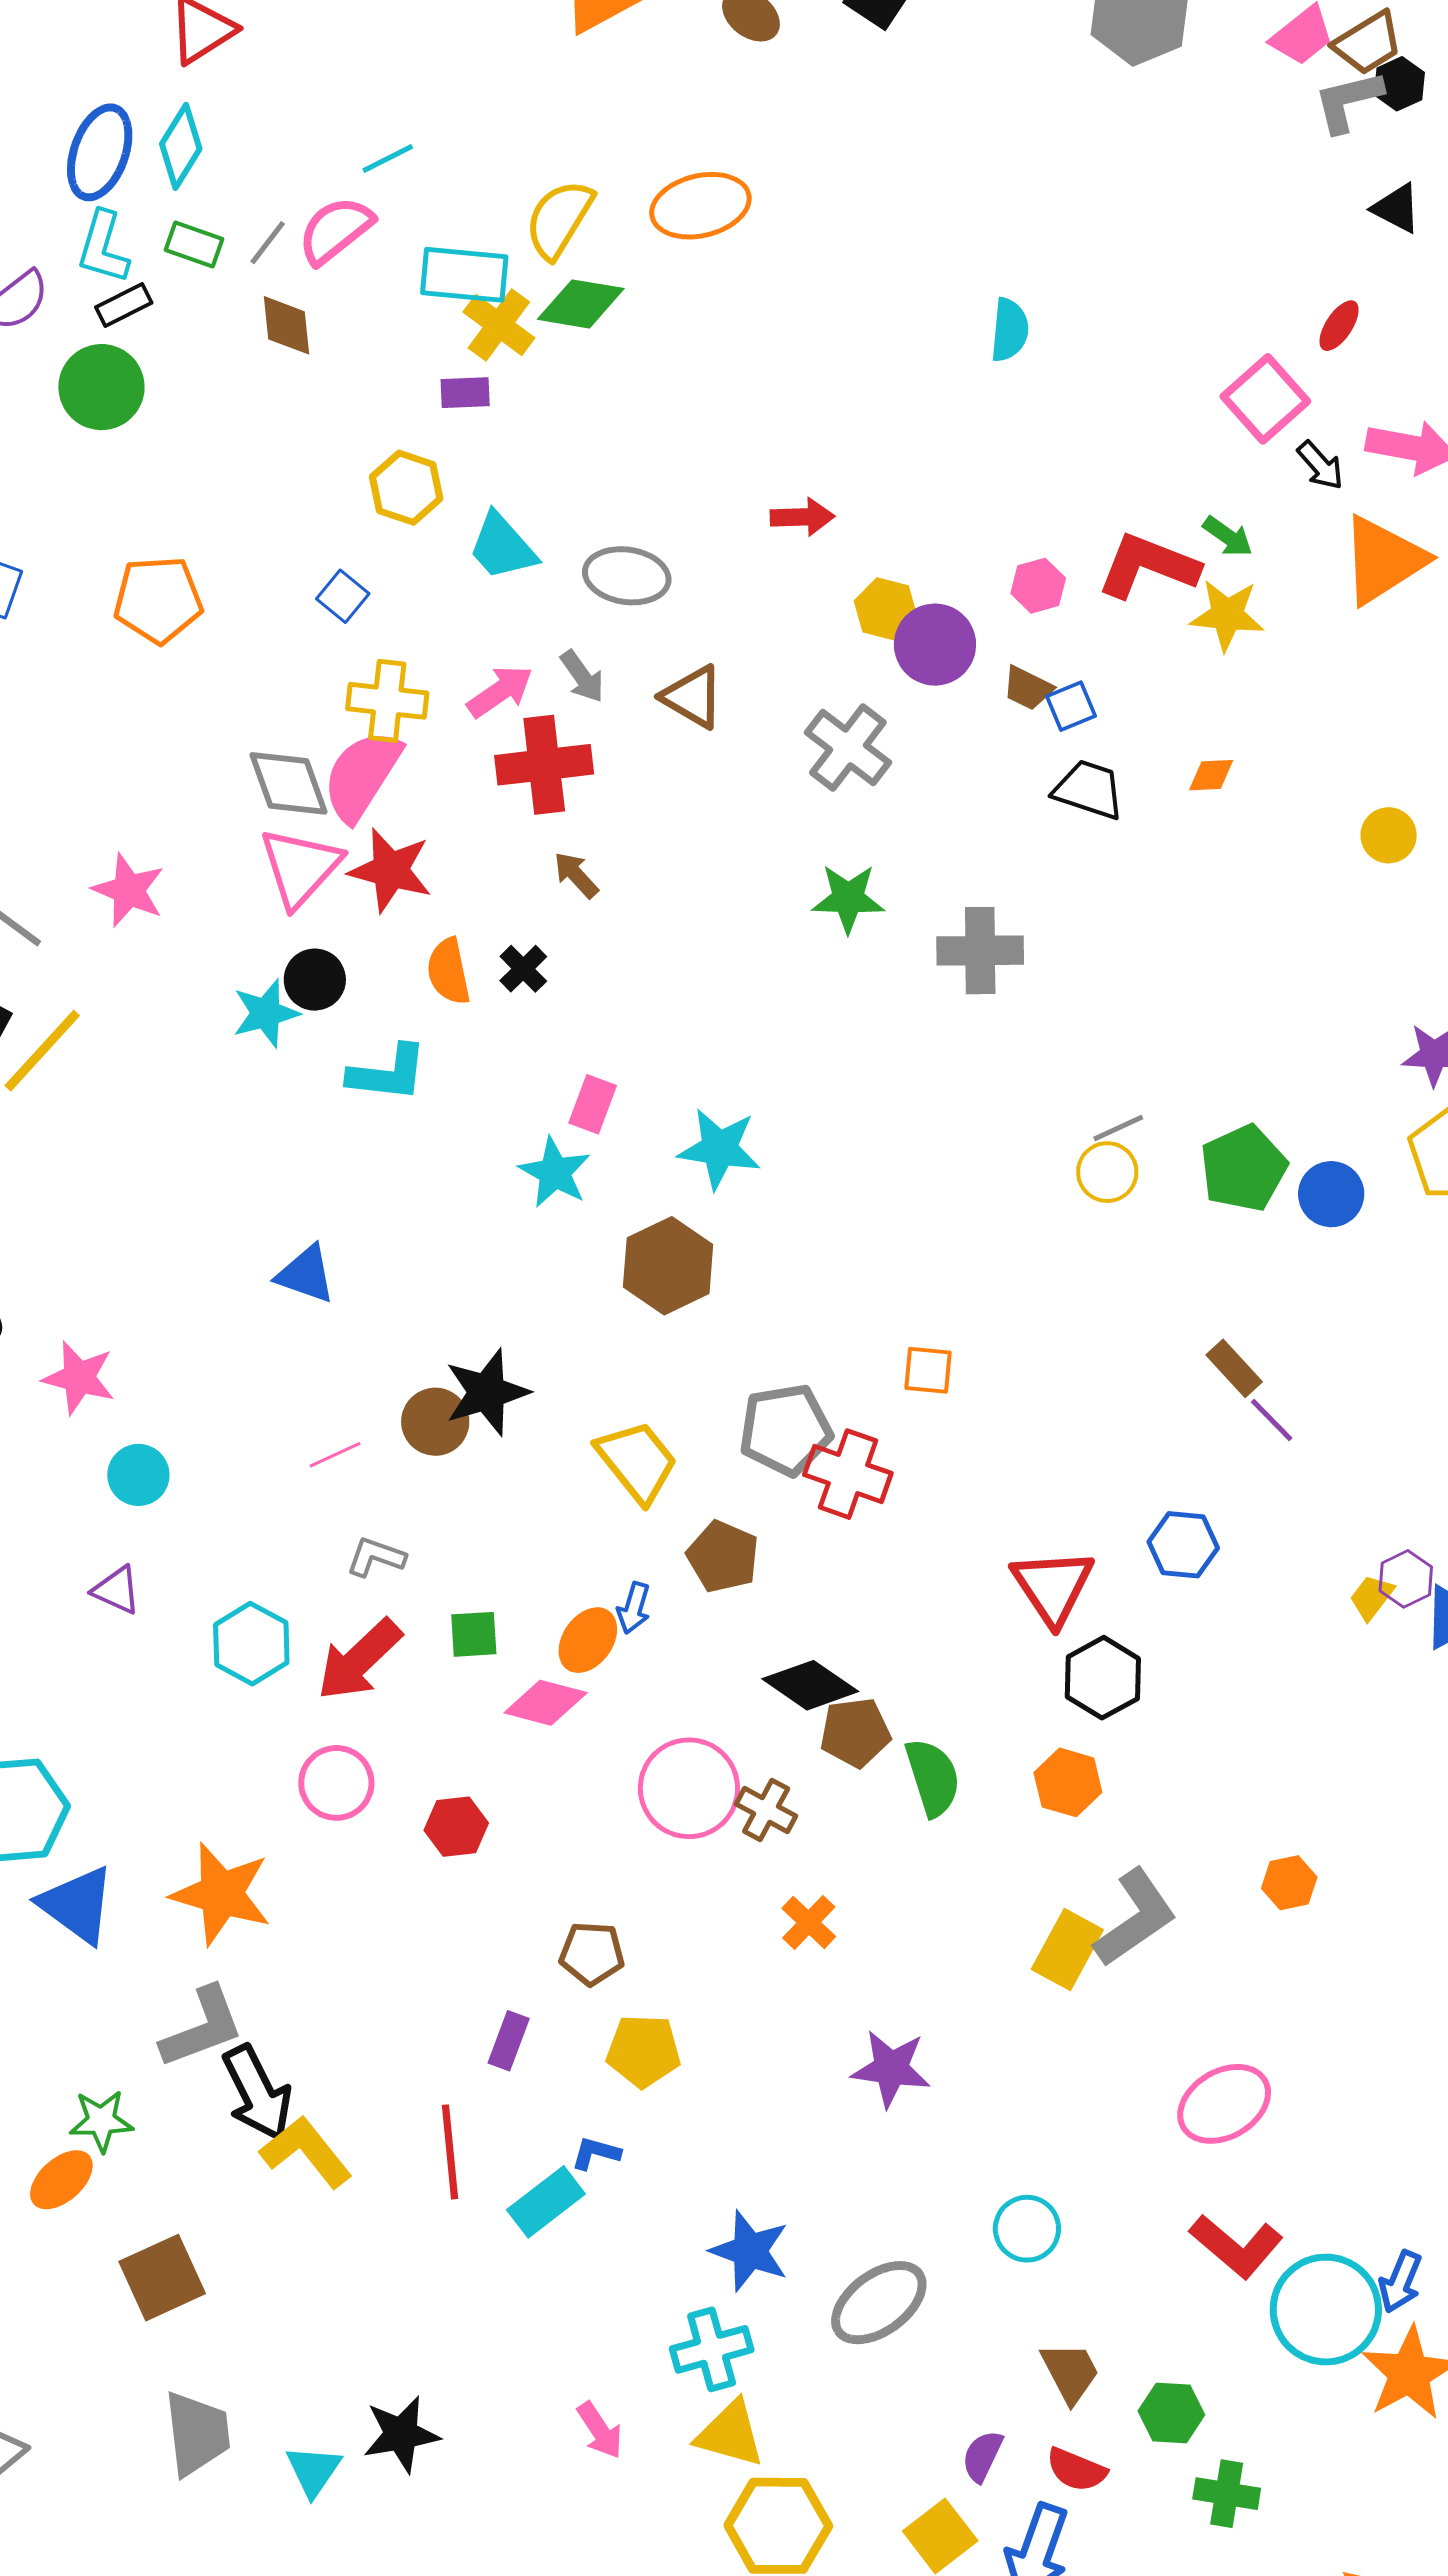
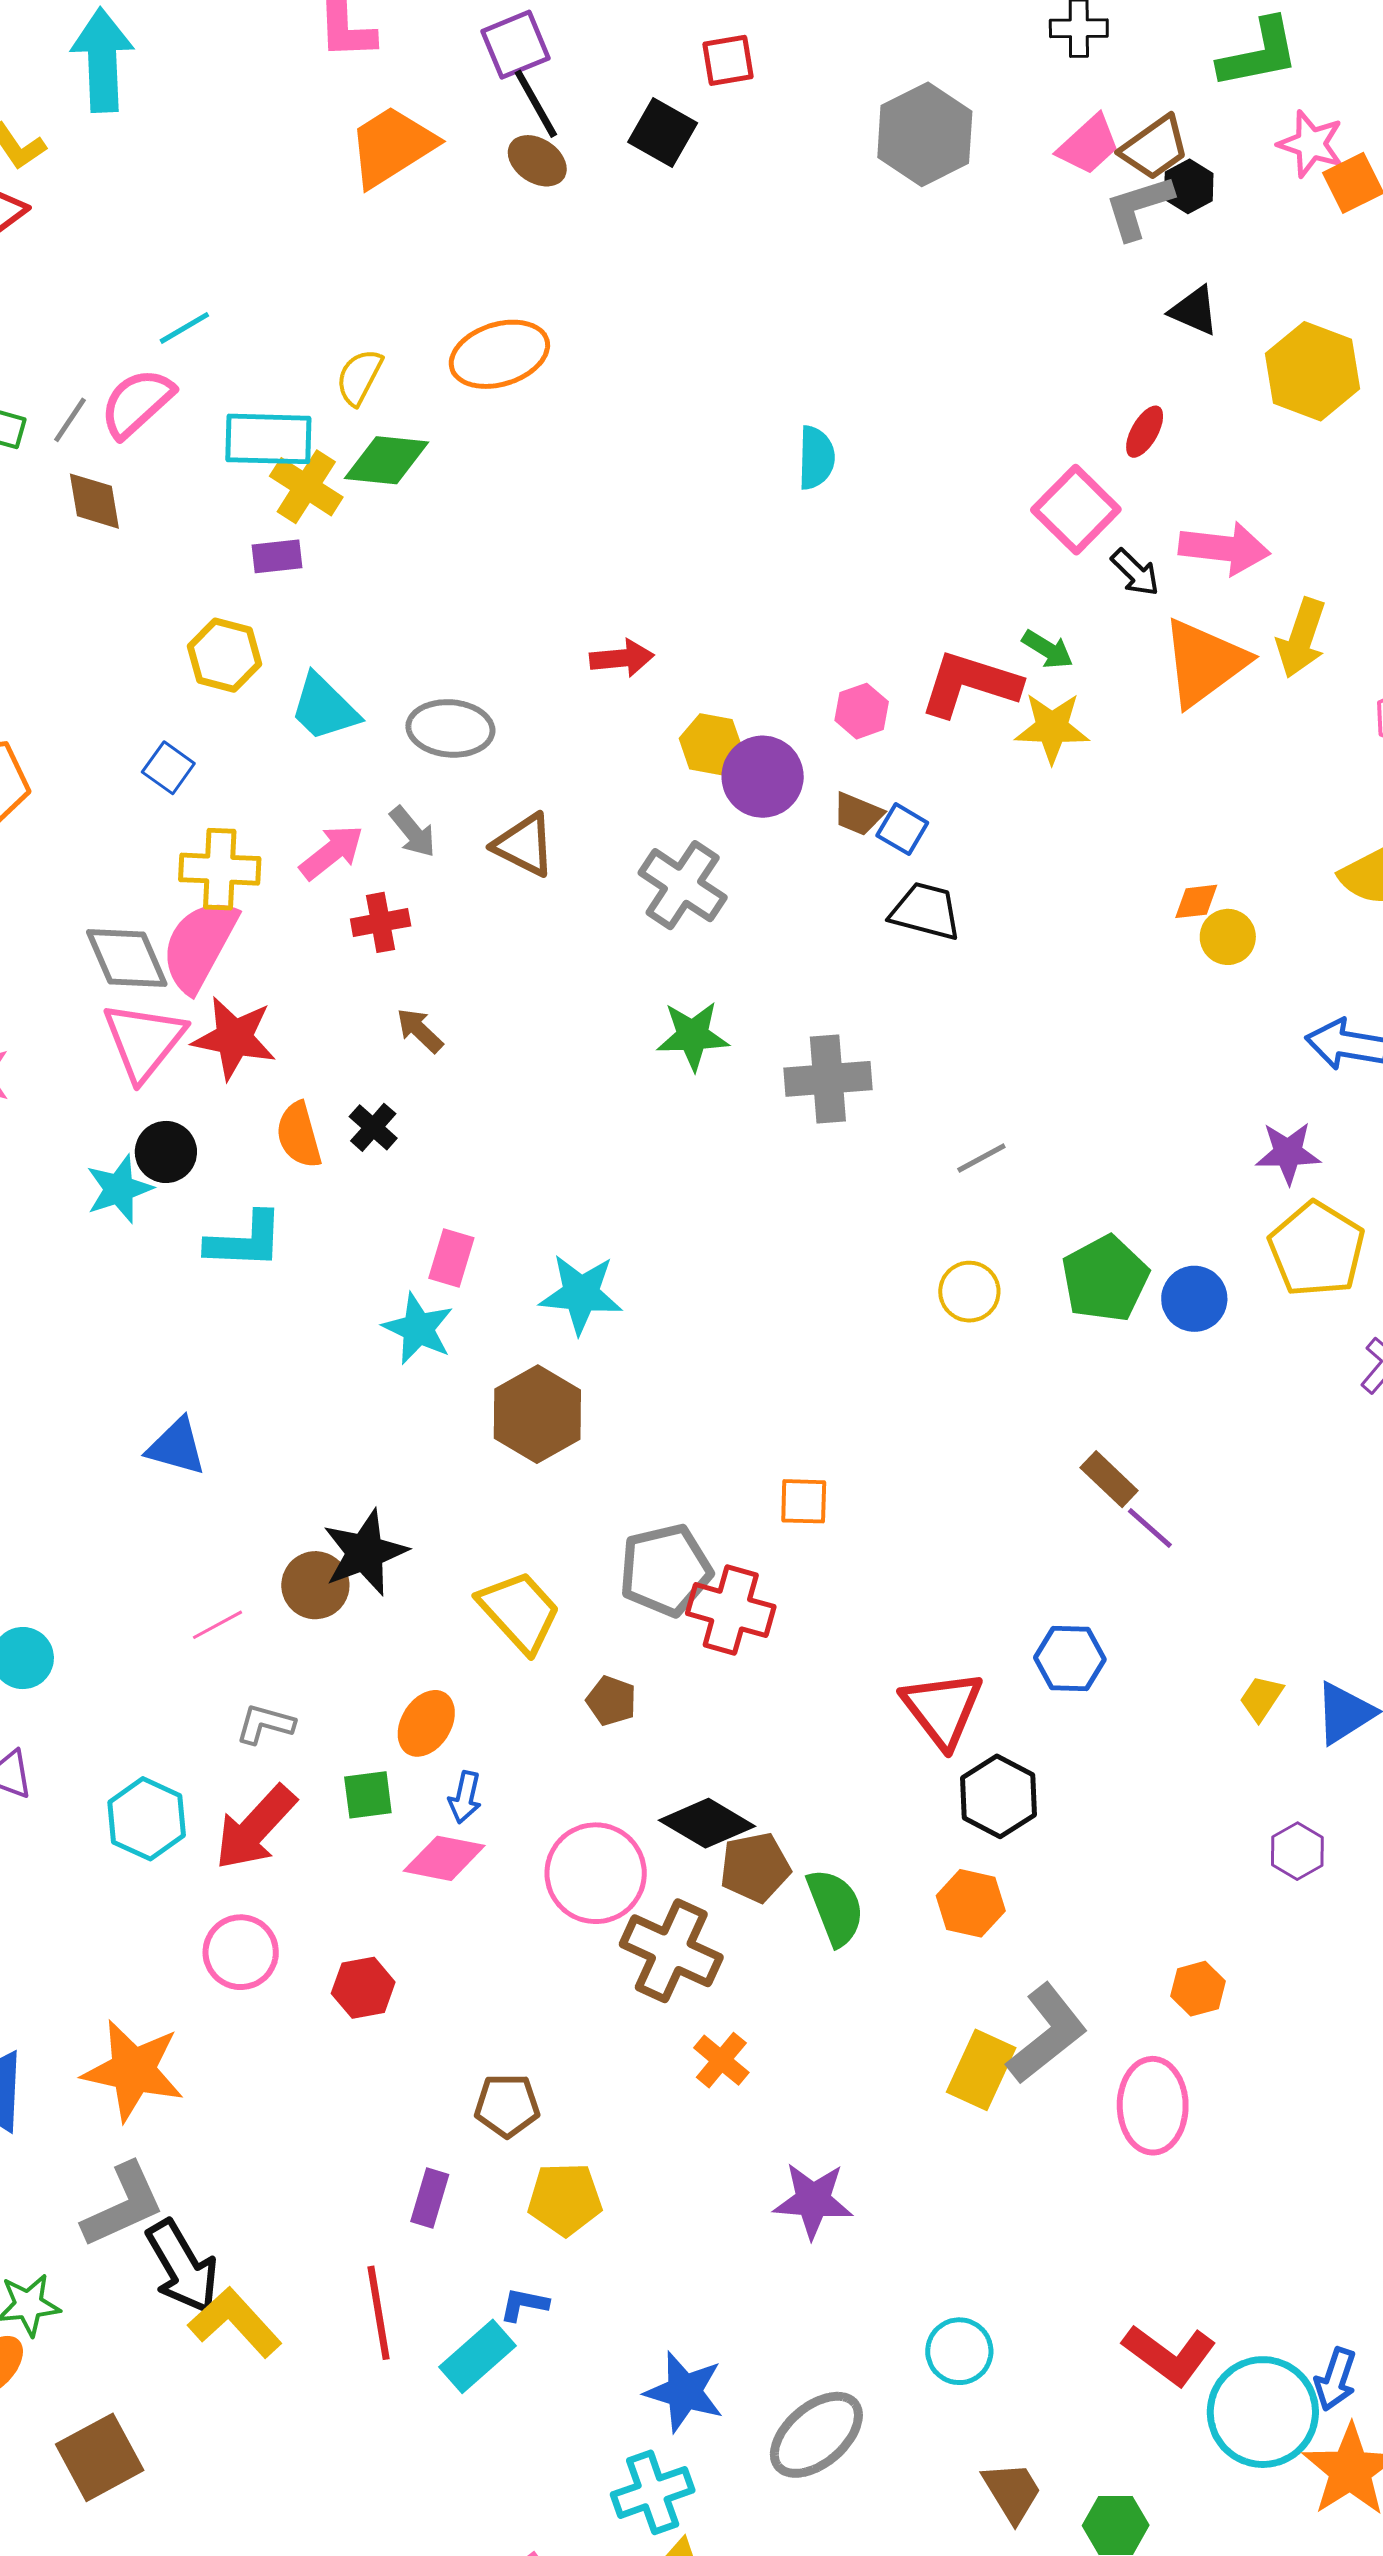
yellow semicircle: (559, 219) -> (359, 377), size x0.7
blue square: (1071, 706) -> (902, 829), turned -33
red cross: (544, 765) -> (381, 922), size x0.6
orange diamond: (1211, 775) -> (1196, 901), moved
gray line: (1118, 1128) -> (981, 1158), moved
brown pentagon: (723, 1557) -> (611, 1701), size x0.7
purple hexagon: (1406, 1579) -> (1297, 1851), moved
blue arrow: (634, 1608) -> (465, 1797), moved
orange ellipse: (588, 1640) -> (426, 1723), moved
pink circle: (689, 1788) -> (596, 1873), moved
brown cross: (766, 1810) -> (671, 1951), size x1.6
pink ellipse: (1224, 2104) -> (1153, 2106), moved, turned -56

